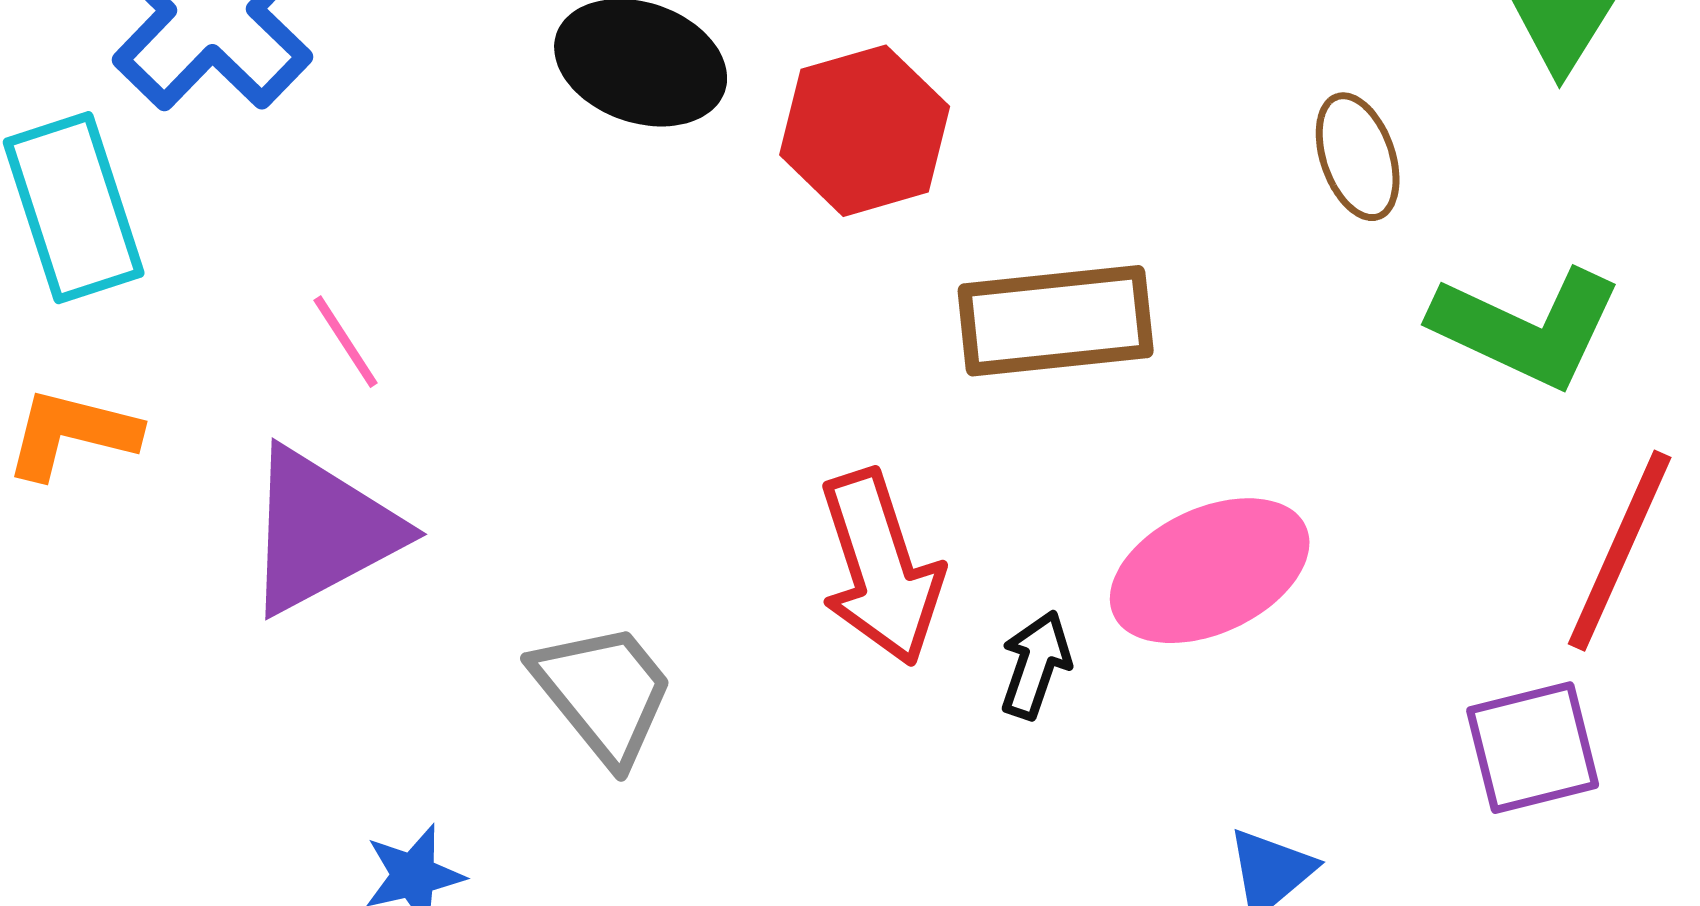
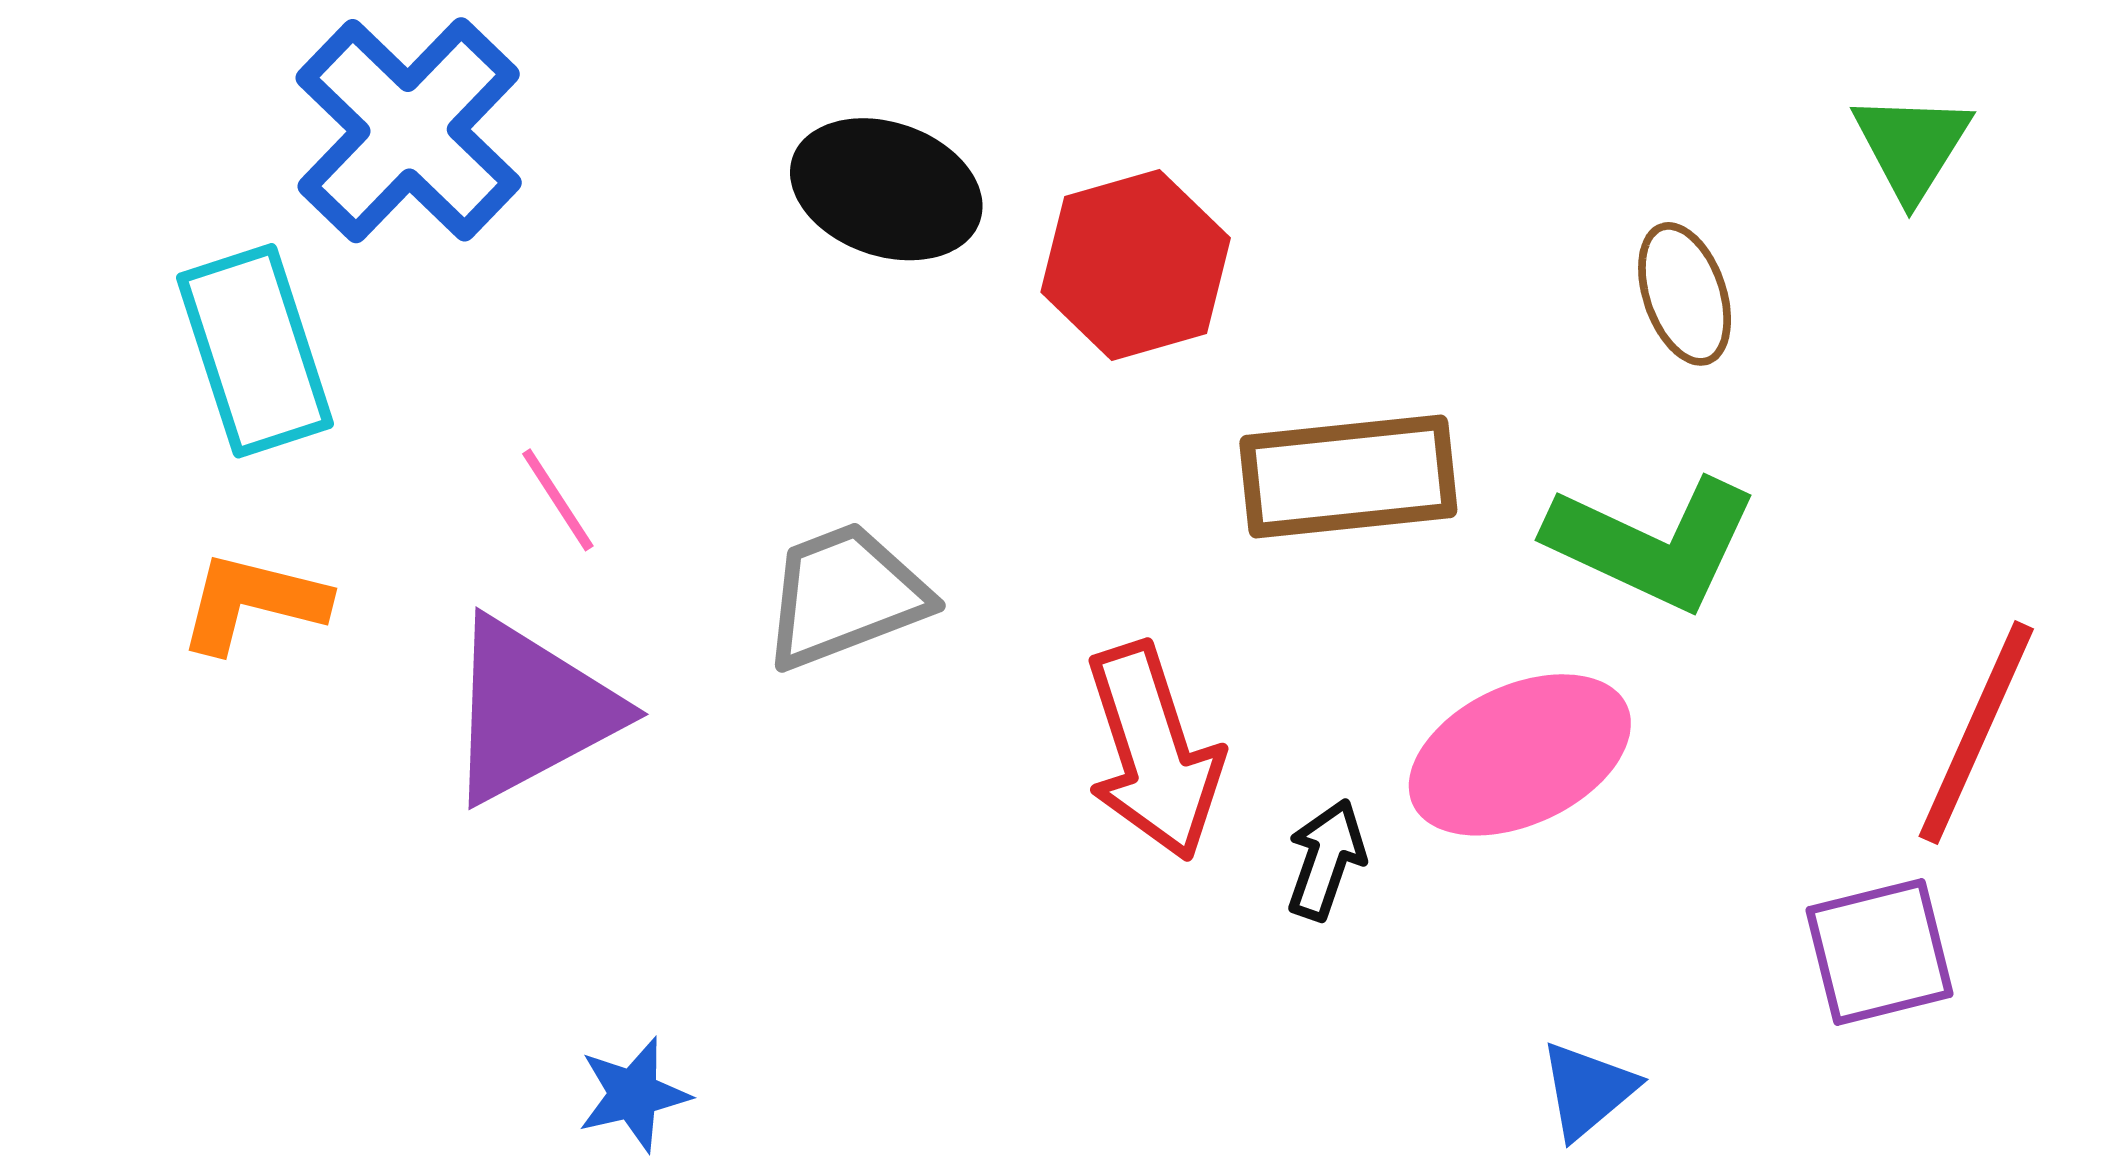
green L-shape: (1527, 328) -> (1652, 543), moved
gray trapezoid: (604, 693) -> (845, 596), moved, turned -72

